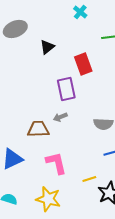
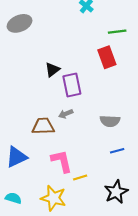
black triangle: (47, 47) -> (52, 70), moved
red rectangle: (83, 64) -> (107, 57), moved
yellow line: (89, 179) -> (80, 178), moved

